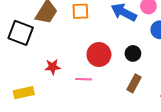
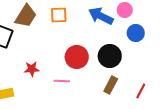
black circle: (133, 53) -> (110, 56), size x1.5

